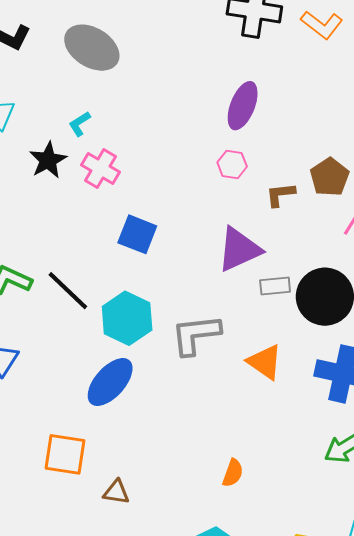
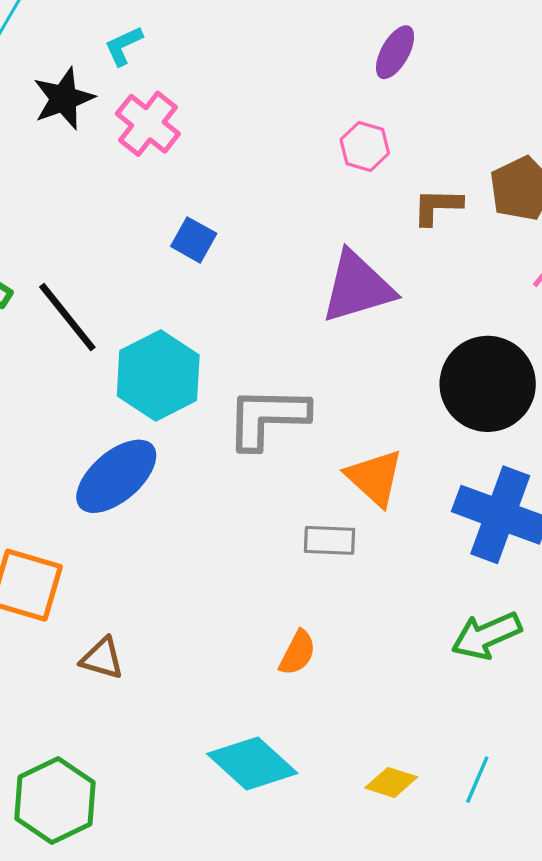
purple ellipse: (243, 106) -> (395, 52), size x0.7
blue square: (137, 234) -> (194, 240), size x0.7
gray rectangle: (275, 286) -> (330, 540), moved

